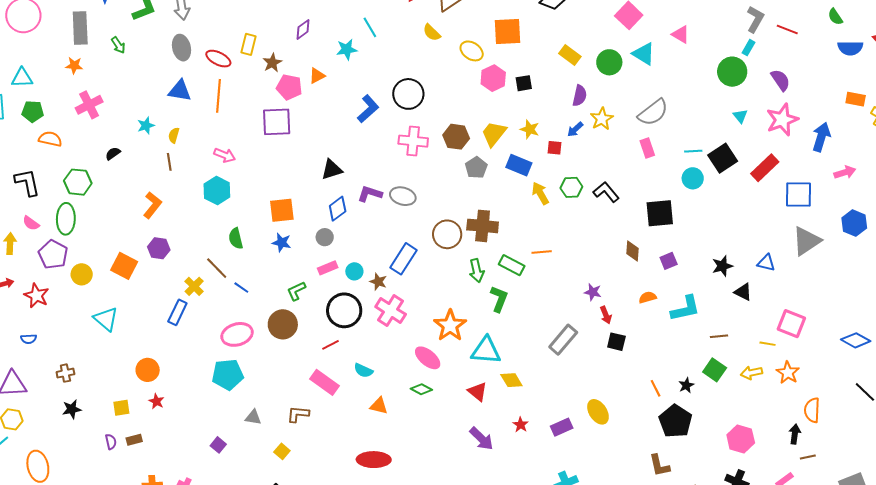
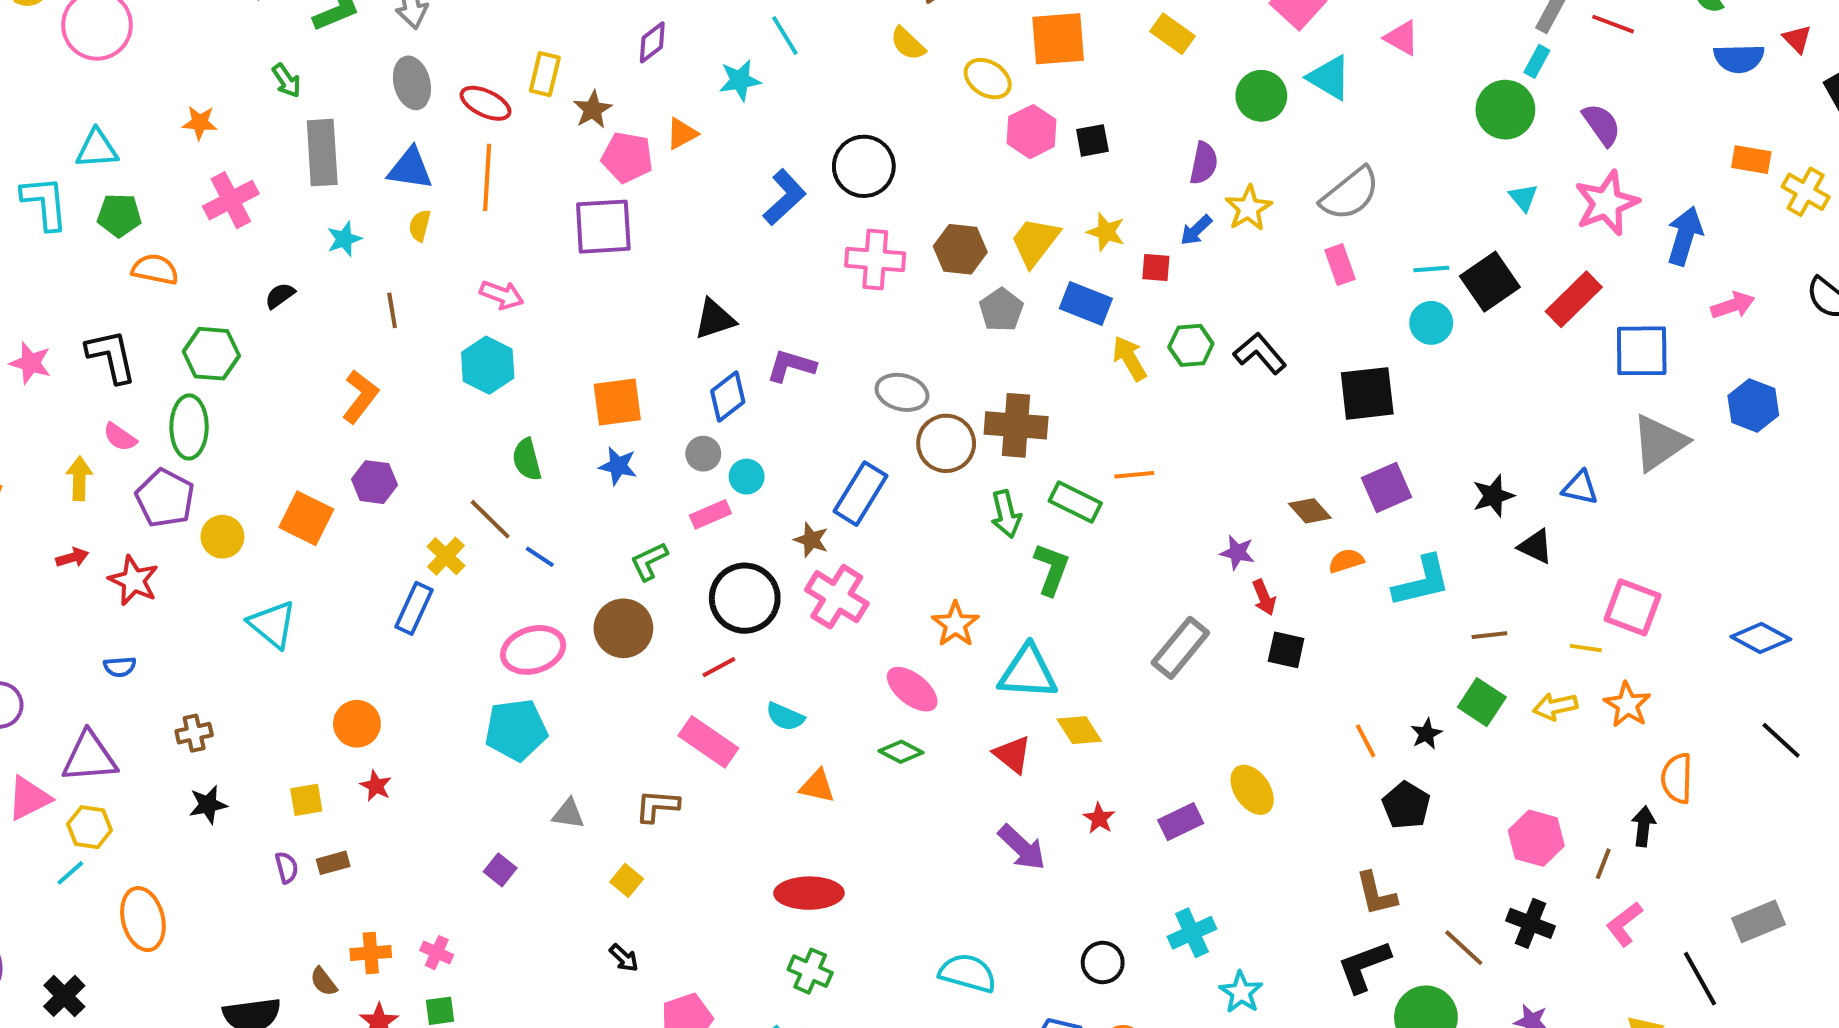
gray rectangle: (80, 28) -> (322, 153), moved
yellow rectangle: (570, 55) -> (1173, 34), moved
yellow semicircle: (174, 135) -> (420, 226), moved
gray ellipse: (403, 196) -> (902, 392), moved
brown diamond: (633, 251) -> (1310, 511), moved, turned -45
purple square: (669, 261) -> (1386, 488), size x1.4
cyan circle: (354, 271) -> (747, 477), moved
orange star: (450, 326) -> (955, 624), size x0.7
black pentagon: (675, 421) -> (1406, 805), size x0.7
brown line: (808, 457) -> (1603, 864), moved, turned -56

